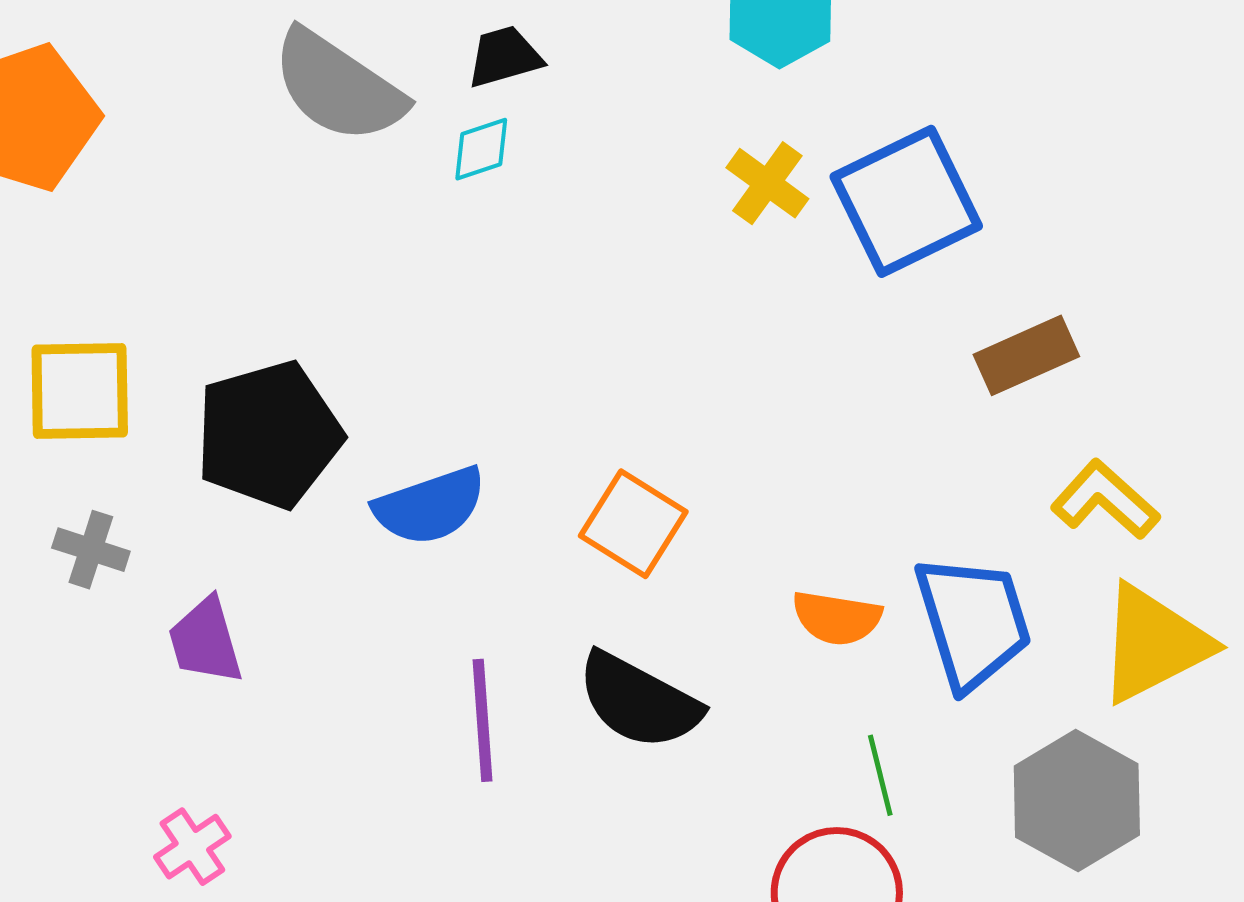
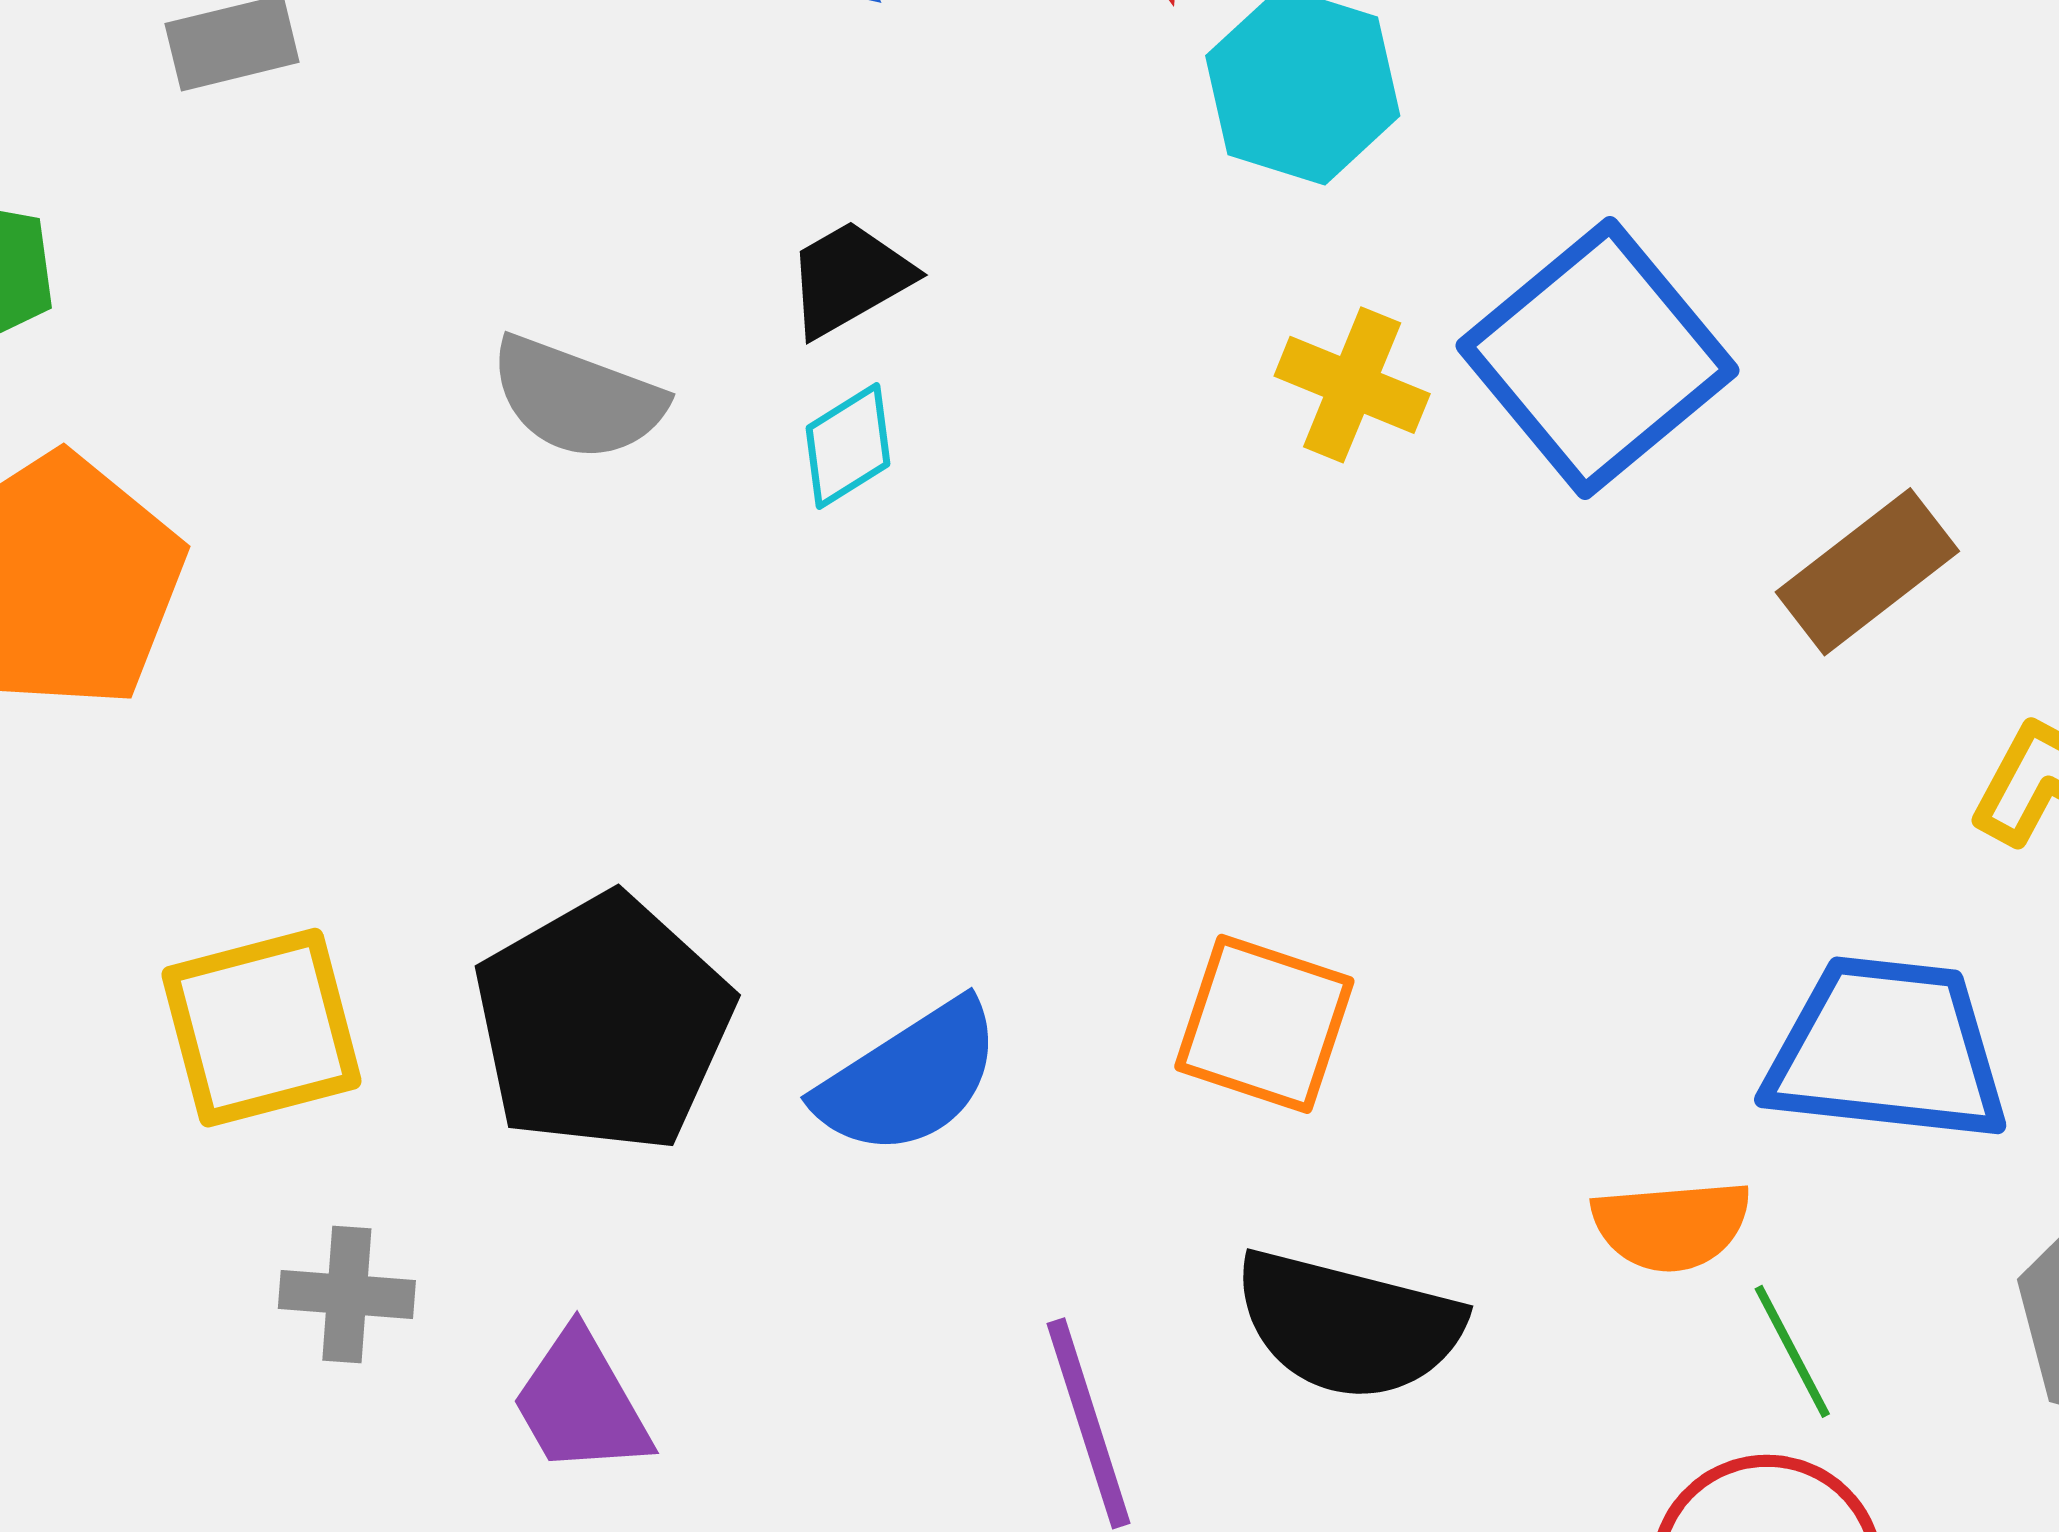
gray semicircle: (338, 86) -> (577, 398), size x0.7
orange semicircle: (837, 618) -> (1671, 1225), moved
blue trapezoid: (973, 622) -> (1887, 1050), turned -53

